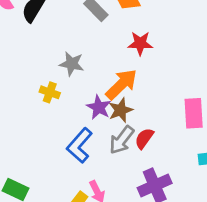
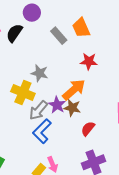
yellow cross: (50, 92) -> (23, 93), size x1.6
brown star: (121, 110) -> (72, 108), turned 30
gray arrow: (122, 140) -> (38, 110), moved

